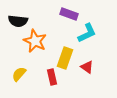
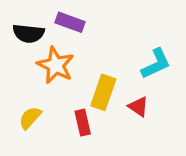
purple rectangle: (69, 14) -> (70, 22), moved
cyan L-shape: (87, 33) -> (156, 64), moved

